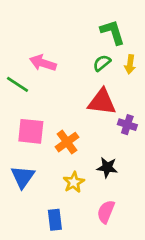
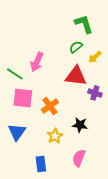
pink arrow: (43, 63) -> (37, 62), moved, turned -84
yellow arrow: (130, 64) -> (95, 57), moved, turned 40
green line: (17, 84) -> (15, 74), moved

